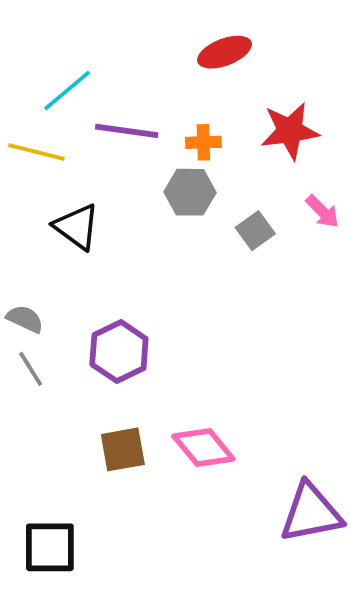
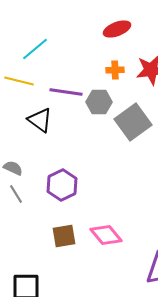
purple line: (127, 131) -> (66, 92), moved
orange cross: (203, 142) -> (115, 70), moved
gray square: (255, 231) -> (133, 122), size x1.8

